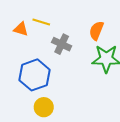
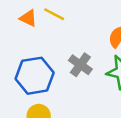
gray cross: (62, 44) -> (80, 65), moved

